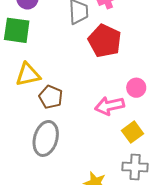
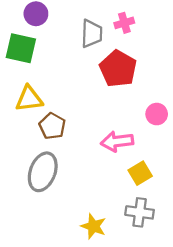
pink circle: (136, 88) -> (157, 114), moved

